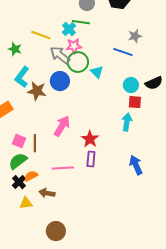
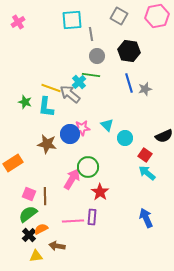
pink star: (74, 46) -> (82, 128), moved
blue line: (123, 52) -> (129, 83), moved, turned 54
gray arrow: (60, 55) -> (70, 94), moved
green circle: (78, 62) -> (88, 167), moved
cyan L-shape: (22, 77) -> (46, 107), moved, turned -30
cyan circle: (131, 85) -> (125, 138), moved
red square: (135, 102) -> (145, 155), turned 32
cyan arrow: (127, 122) -> (147, 173), moved, turned -60
purple rectangle: (91, 159) -> (92, 217), moved

